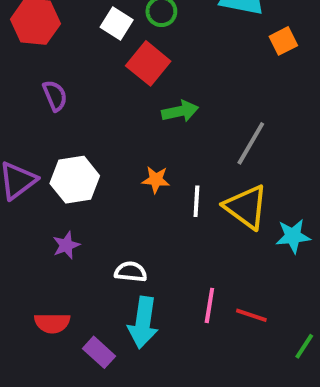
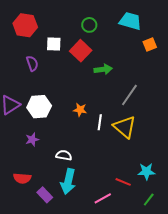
white square: (117, 23) -> (54, 44), moved, turned -35
green arrow: (180, 111) -> (103, 69), moved
cyan star: (293, 236) -> (146, 171), moved
pink line: (209, 305) -> (103, 198), moved, turned 48

